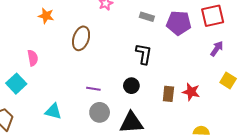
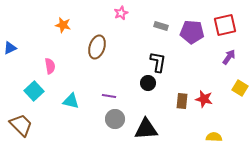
black circle: (131, 86) -> (148, 83), moved
cyan triangle: (53, 111) -> (71, 101), moved

